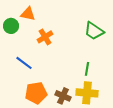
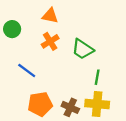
orange triangle: (28, 14) -> (50, 16), moved
green trapezoid: (94, 31) -> (83, 49), moved

